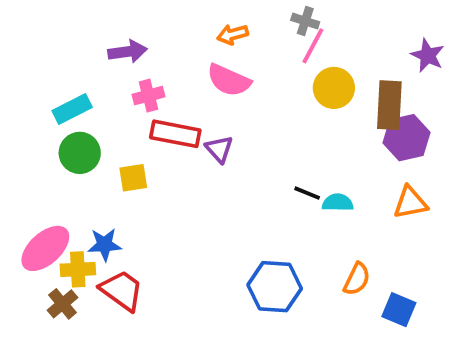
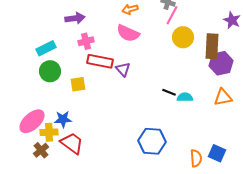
orange semicircle: (357, 279) -> (196, 158), moved, turned -30

